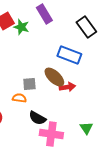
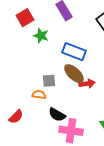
green star: (21, 27) -> (41, 36), moved
blue rectangle: (69, 55) -> (74, 52), moved

